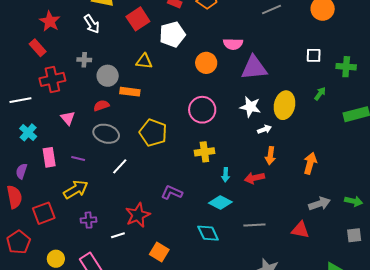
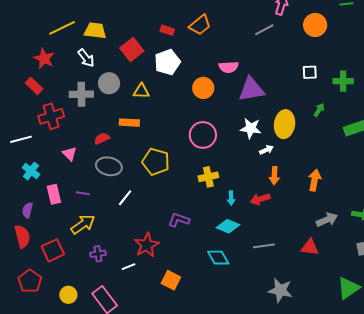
gray cross: (84, 60) -> (81, 94), size x1.6
gray circle: (108, 76) -> (109, 83), moved

